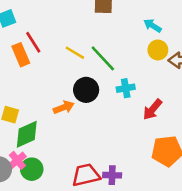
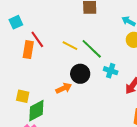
orange rectangle: (21, 55) -> (28, 50), turned 36
cyan cross: (126, 88) -> (111, 71), turned 32

